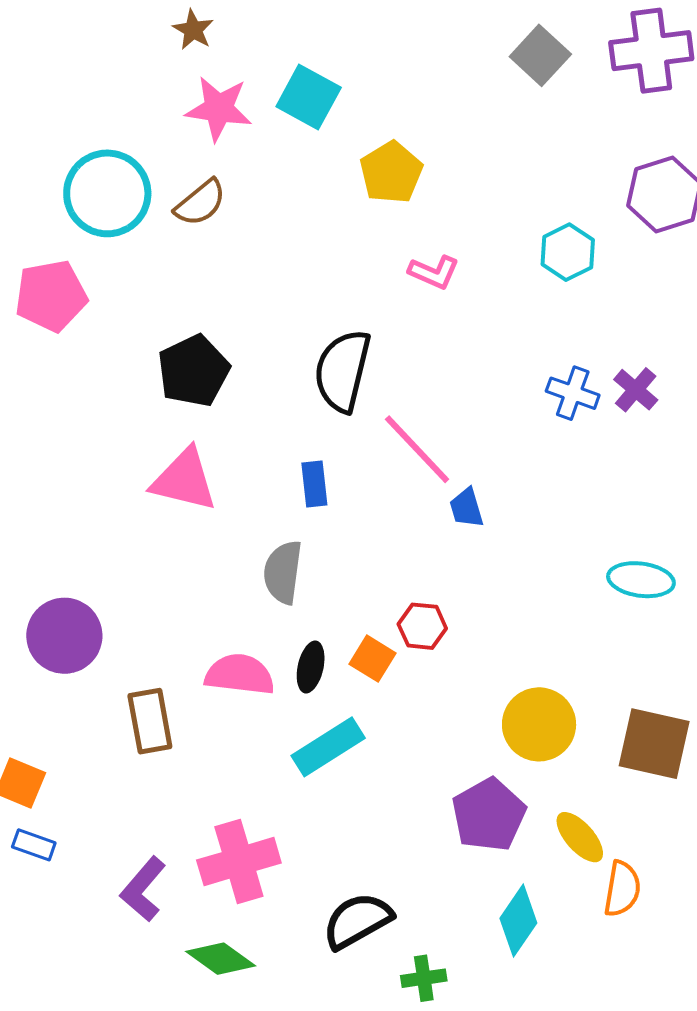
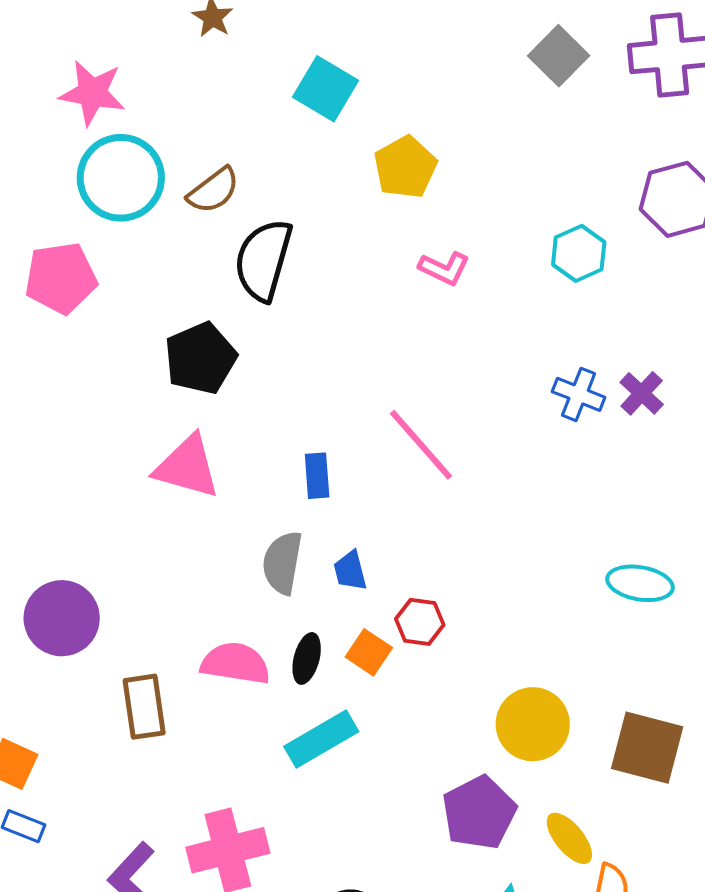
pink star: (219, 109) -> (92, 93), moved
black semicircle: (343, 371) -> (263, 260), moved
blue trapezoid: (466, 508) -> (350, 571), moved

